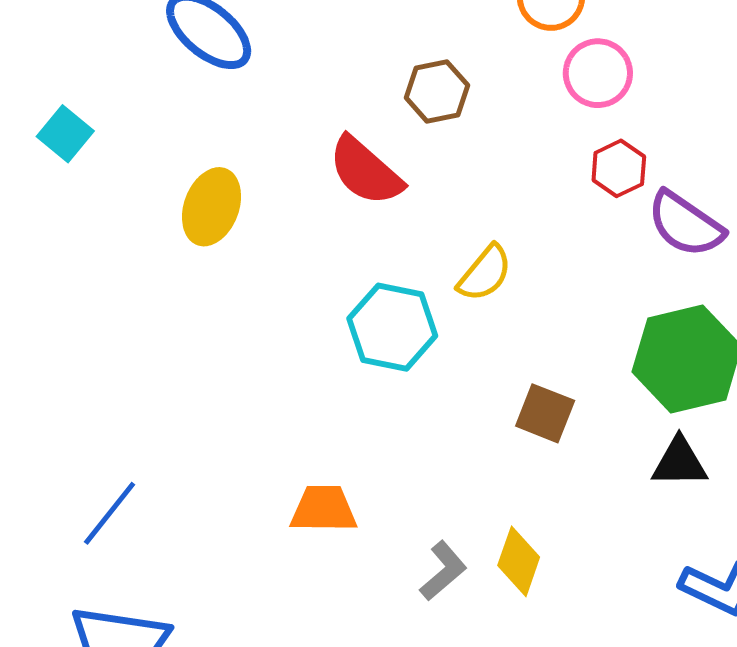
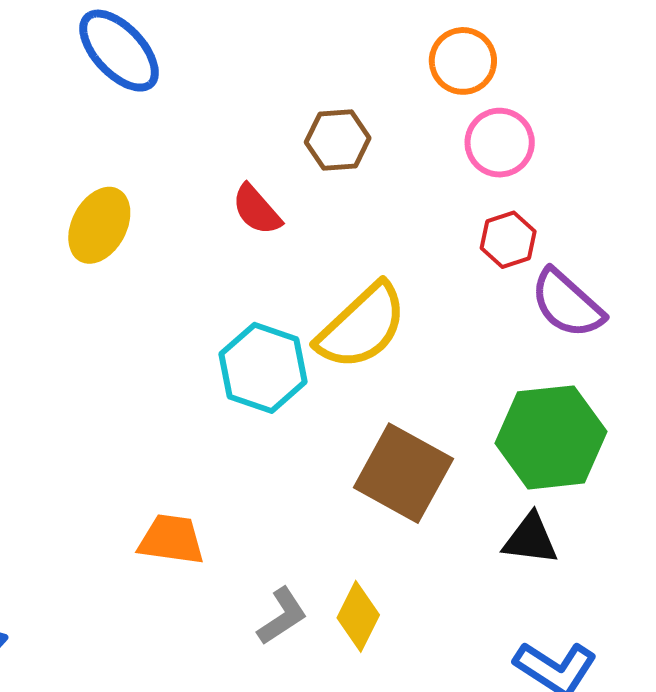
red semicircle: (365, 171) -> (257, 210), size x0.7
yellow semicircle: (485, 273) -> (362, 326), size x1.6
brown square: (545, 413) -> (403, 473), size x1.6

